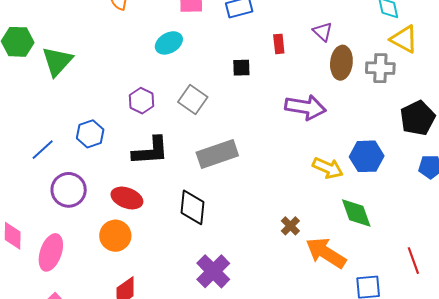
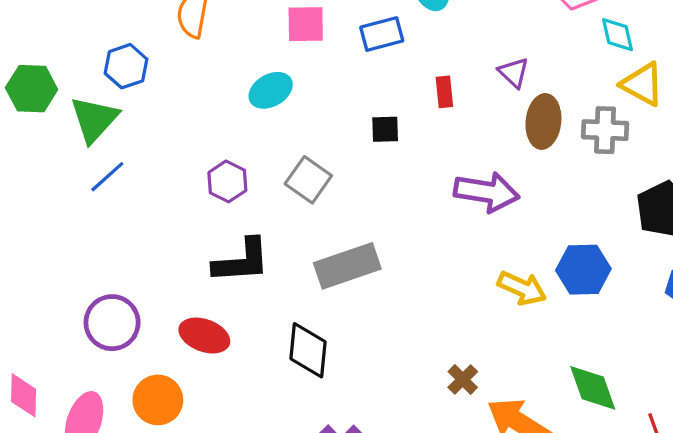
blue hexagon: (90, 134) -> (126, 66), moved
blue line: (43, 150) -> (107, 177), moved
green diamond: (356, 213) -> (593, 388), moved
orange circle: (115, 236) -> (158, 400), moved

